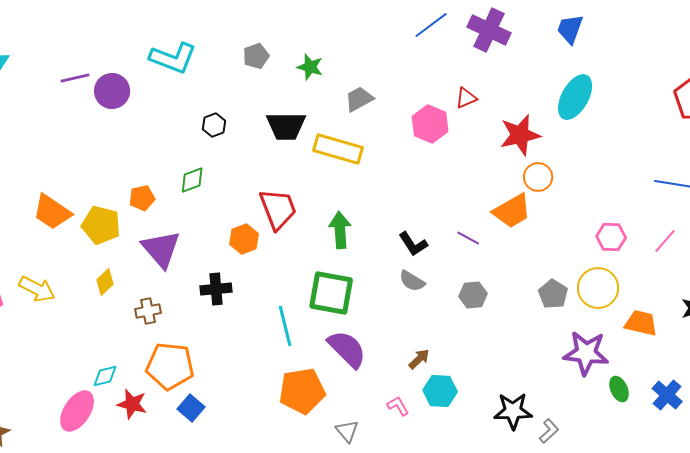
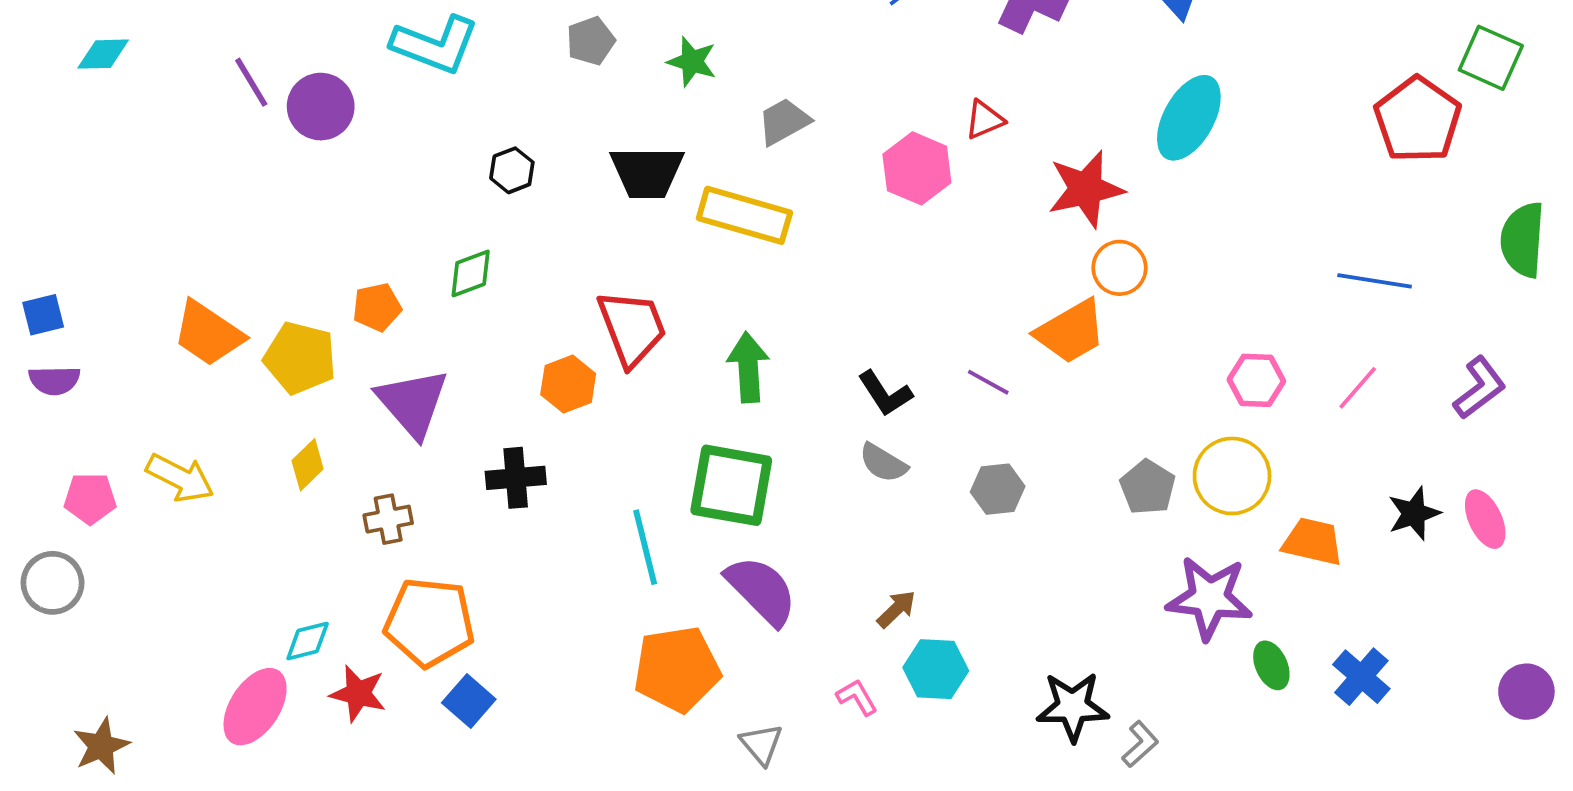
purple line: (75, 78) -> (251, 82), turned 72

